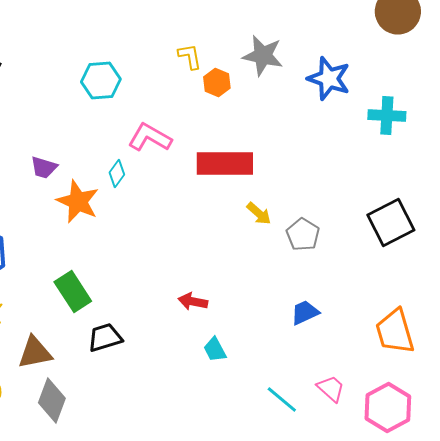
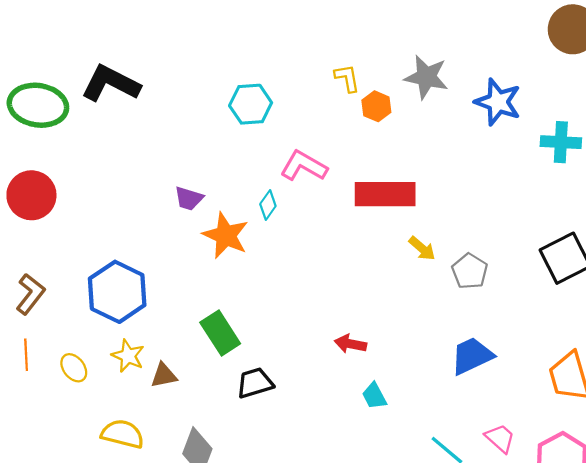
blue trapezoid: (305, 312) -> (472, 356), size x1.4
brown triangle: (35, 352) -> (164, 375), moved, size x0.7

